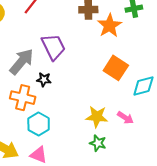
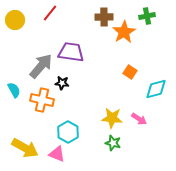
purple trapezoid: (53, 47) -> (71, 52), turned -56
orange square: (116, 68) -> (130, 72), size x0.6
cyan hexagon: (39, 124) -> (68, 132), moved

